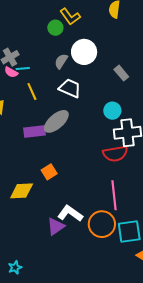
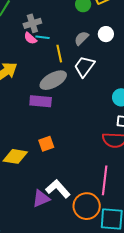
white circle: (84, 52) -> (106, 34), size x0.6
white trapezoid: (70, 88) -> (84, 66), turned -90
yellow line: (32, 91) -> (59, 54), moved
gray ellipse: (56, 121) -> (53, 80), moved

